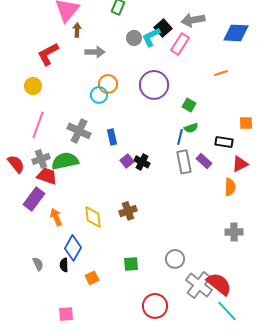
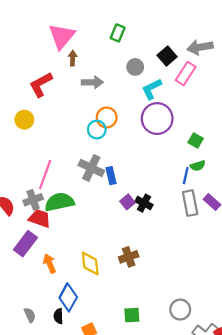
cyan L-shape: (151, 37) -> (152, 89), moved
pink line: (38, 125) -> (45, 175), moved
gray cross: (79, 131) -> (91, 168), moved

